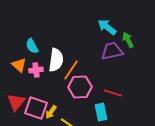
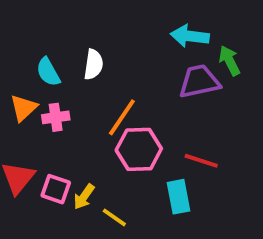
cyan arrow: (107, 27) -> (190, 36), turned -30
white semicircle: (56, 60) -> (93, 64), moved, size x0.7
orange triangle: (19, 65) -> (24, 108), turned 35
pink square: (36, 108) -> (56, 189), size x0.7

